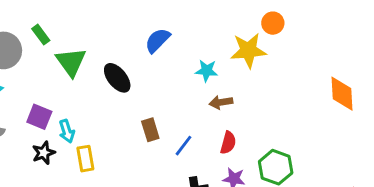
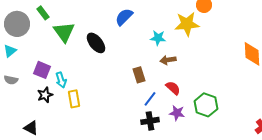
brown rectangle: (150, 130) -> (139, 75), moved
red semicircle: (228, 143) -> (173, 88), turned -63
blue line: (183, 146) -> (150, 99), moved

